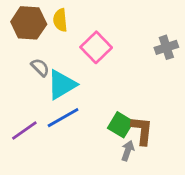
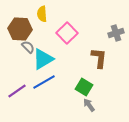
brown hexagon: (29, 23) -> (20, 29), moved
brown L-shape: (142, 131) -> (99, 58), moved
gray arrow: (128, 151) -> (89, 105), turned -56

